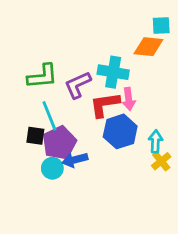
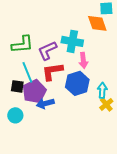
orange diamond: (148, 47) -> (97, 23), turned 65
red L-shape: (105, 105) -> (52, 71), moved
cyan circle: (52, 168) -> (15, 115), moved

